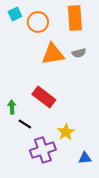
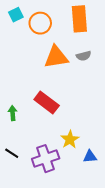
black line: (25, 124) -> (12, 153), moved
blue triangle: (85, 158) -> (90, 156), moved

